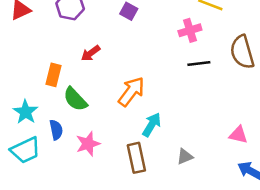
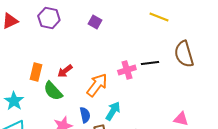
pink cross: (190, 30) -> (127, 70), moved
red arrow: (91, 53) -> (65, 71), moved
blue semicircle: (56, 130) -> (85, 115), moved

